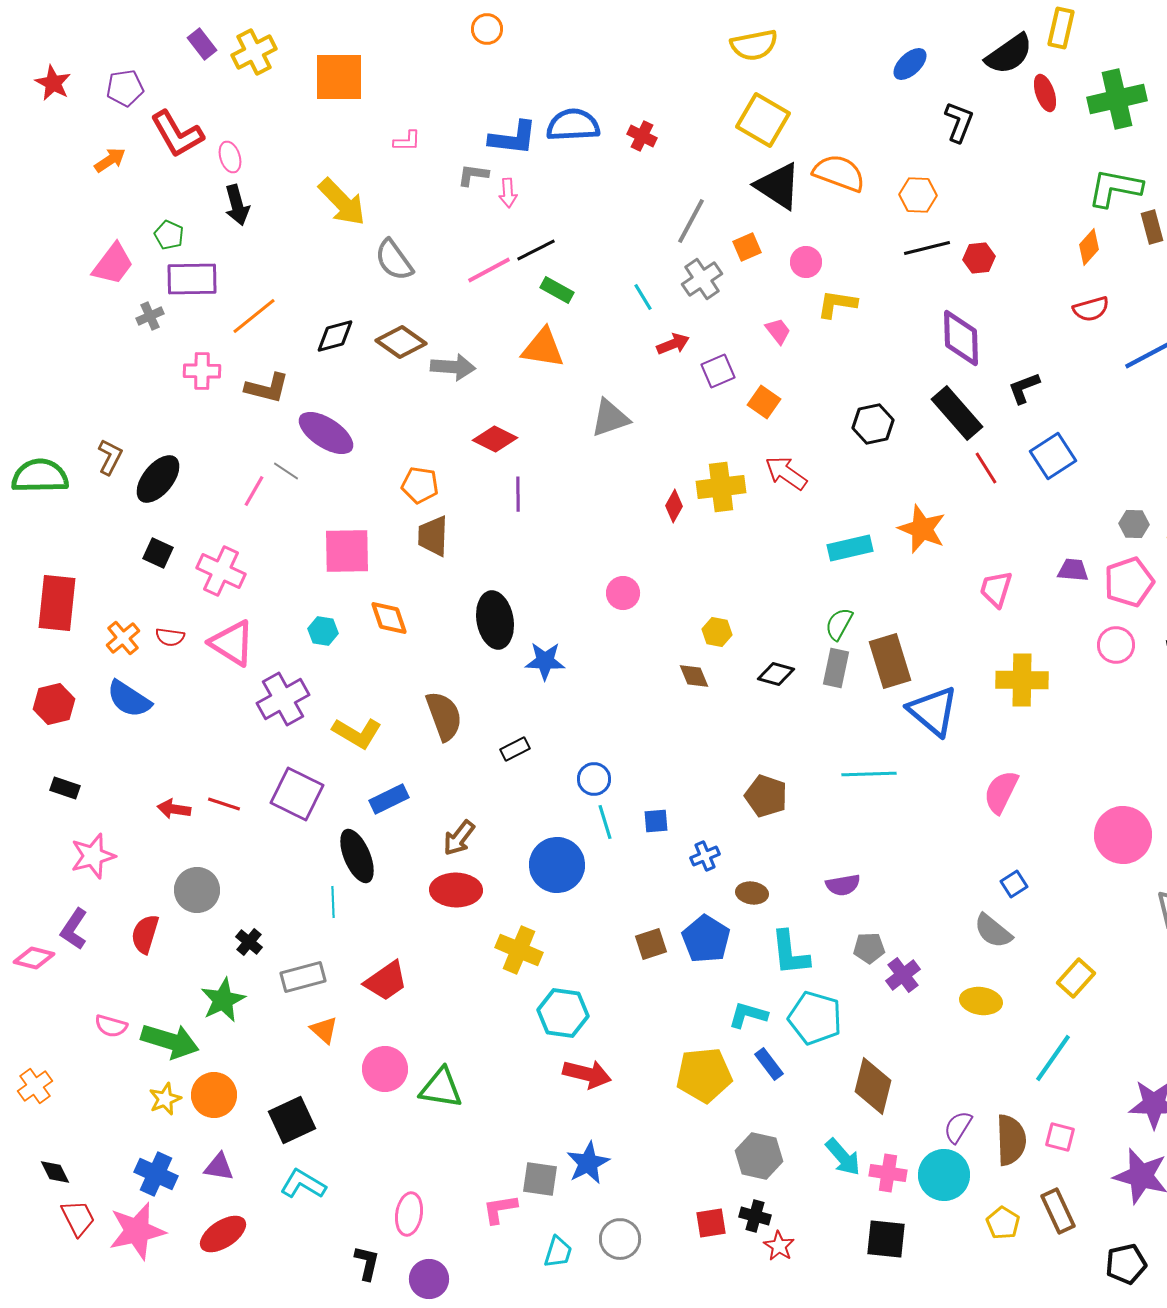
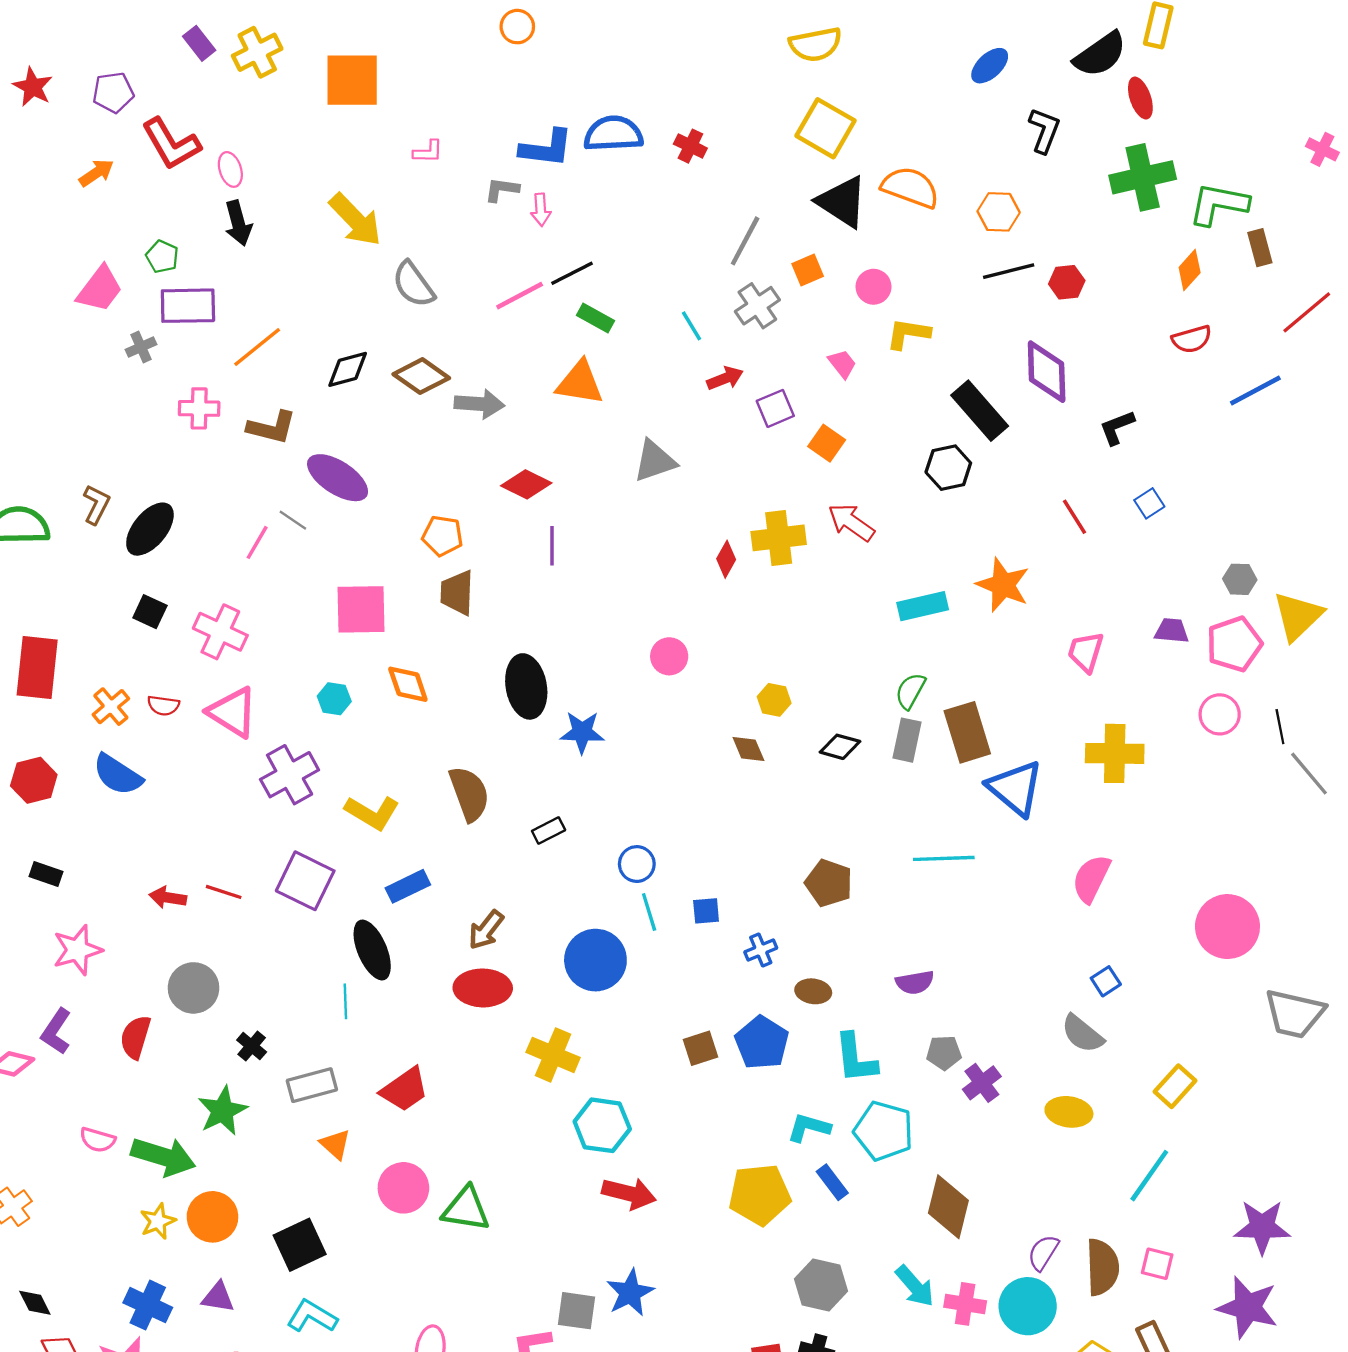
green cross: (1117, 99) -> (1143, 177), moved
black rectangle: (957, 413) -> (980, 411), moved
blue square: (1053, 456) -> (1149, 503), size x0.6

